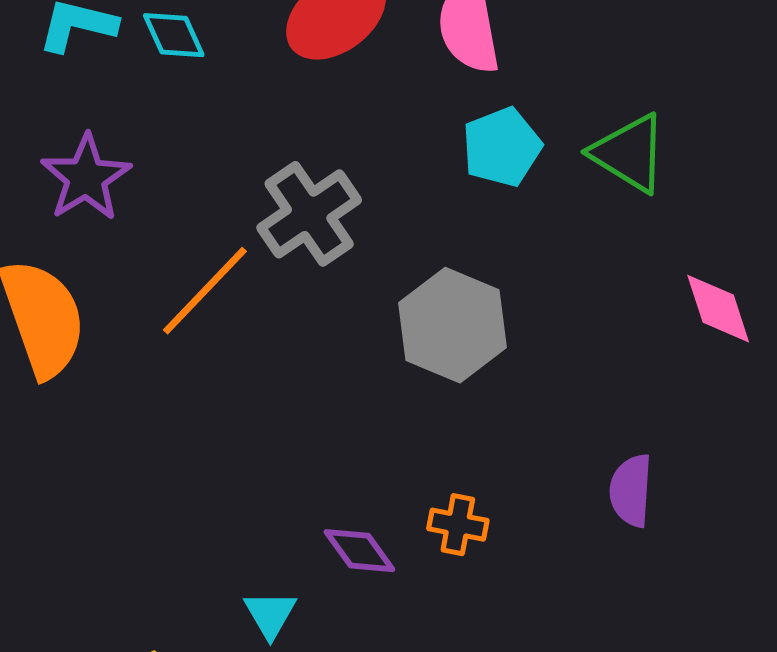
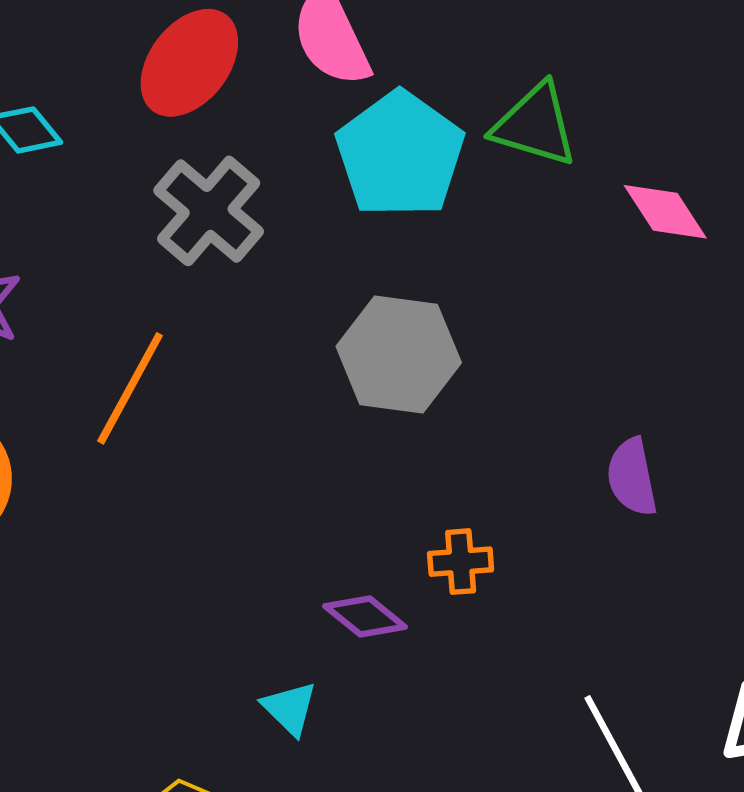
cyan pentagon: (502, 147) -> (400, 154), size x1.5
gray cross: (309, 214) -> (209, 211), moved
pink diamond: (718, 309) -> (665, 212), moved

